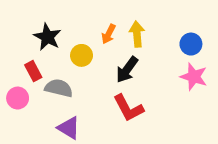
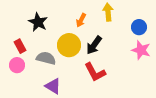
yellow arrow: (137, 34) -> (108, 12), moved
yellow circle: (82, 55) -> (69, 45), moved, size x1.5
red rectangle: (33, 71) -> (20, 46), moved

